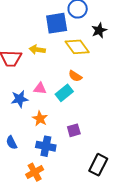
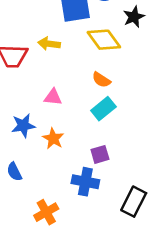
cyan rectangle: (64, 93) -> (103, 109), moved
blue star: (20, 99) -> (23, 126), moved
blue cross: (46, 146) -> (85, 182), moved

